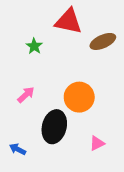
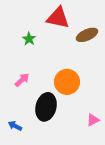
pink triangle: (97, 143) -> (93, 120), moved

